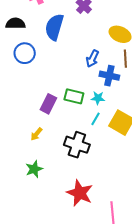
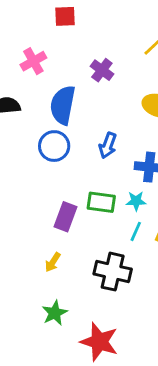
blue circle: (25, 53) -> (54, 146), moved
blue arrow: (92, 59) -> (108, 145), moved
red star: (80, 193) -> (99, 342), moved

